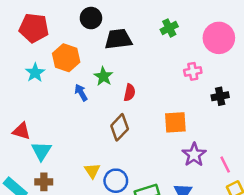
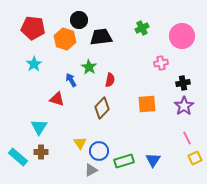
orange hexagon: (66, 58) -> (65, 39), moved
red triangle: (21, 131) -> (57, 99), moved
purple star: (194, 155) -> (184, 106), moved

